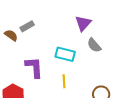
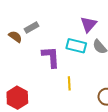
cyan rectangle: (65, 54) -> (76, 46), moved
purple L-shape: (34, 67) -> (51, 57), moved

